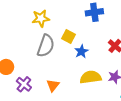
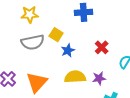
gray semicircle: (46, 46) -> (33, 42), turned 55
orange triangle: (53, 85) -> (37, 82), size x1.6

